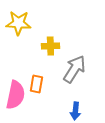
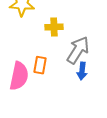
blue arrow: (75, 111) -> (82, 71), moved

